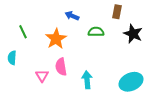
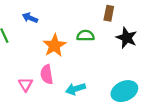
blue arrow: (72, 16) -> (30, 18), moved
orange star: (56, 39) -> (54, 46), moved
cyan arrow: (87, 80) -> (76, 89), turned -102

